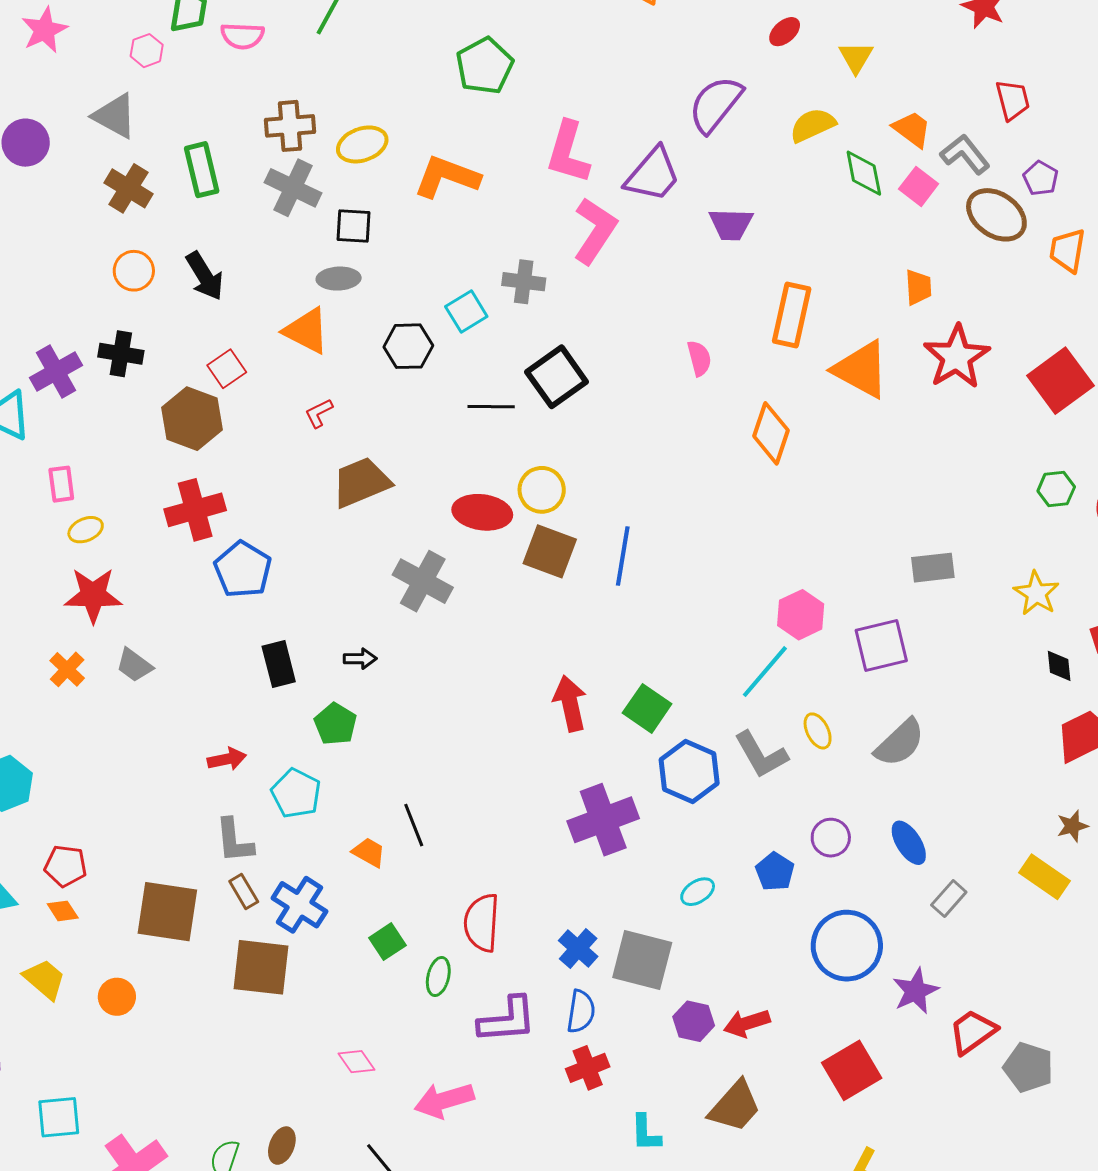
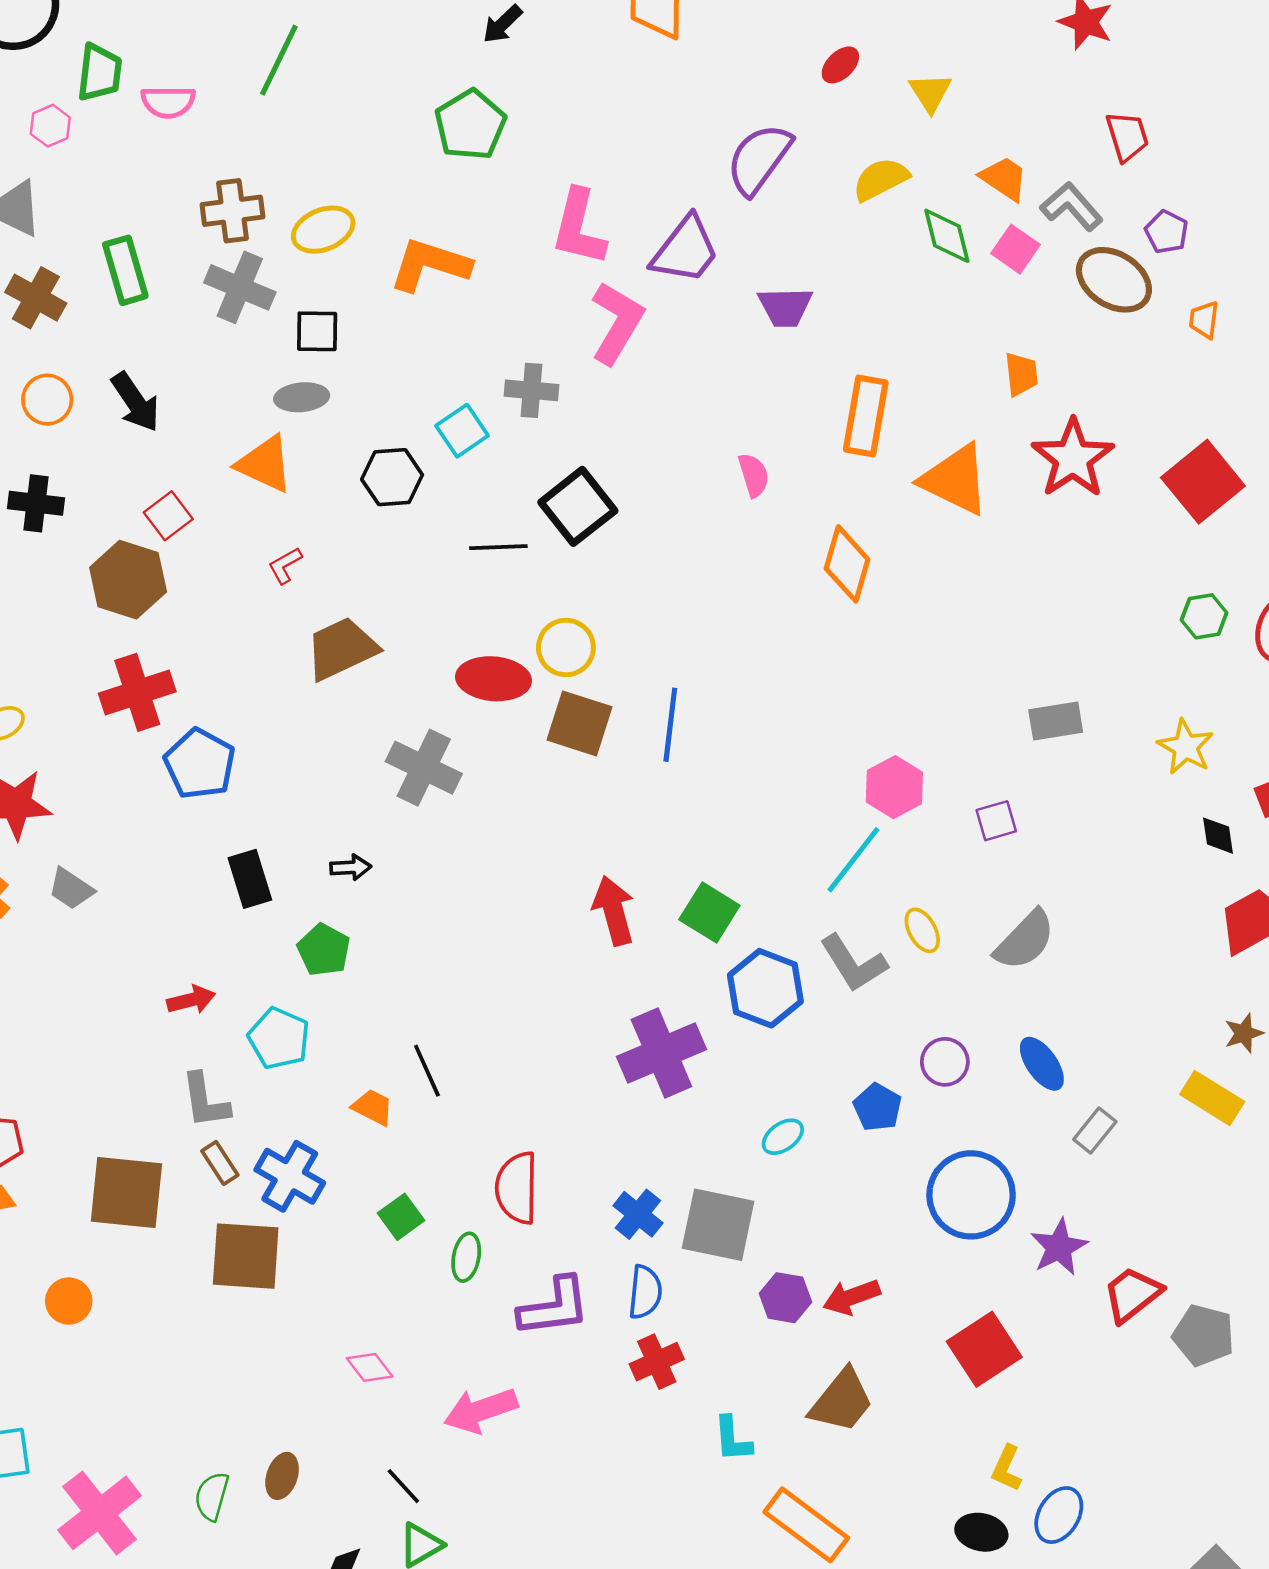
orange trapezoid: (1067, 250) -> (1204, 320), size x0.7
purple square: (881, 646) -> (996, 821), size x0.6

